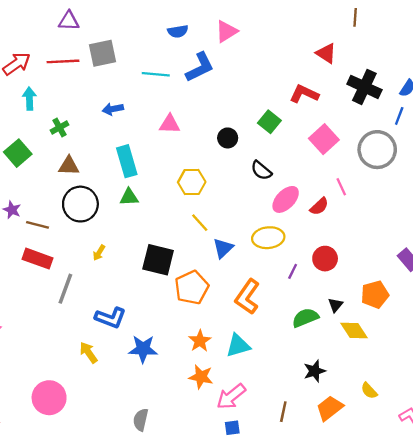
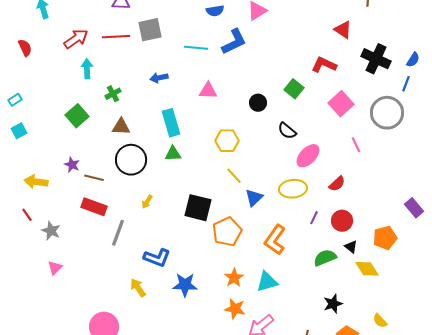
red semicircle: (319, 206) -> (337, 184), moved
red circle: (325, 259) -> (342, 221), moved
black triangle: (335, 305) -> (351, 247), turned -32

